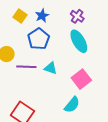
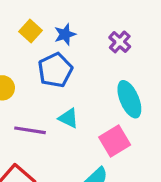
cyan ellipse: (79, 41) -> (129, 99), moved
purple line: (26, 67) -> (30, 130), moved

